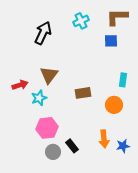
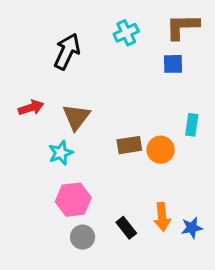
red arrow: (20, 85) -> (31, 108), moved
orange circle: (114, 105) -> (161, 150), moved
black rectangle: (72, 146) -> (126, 228), moved

